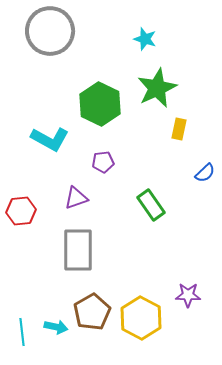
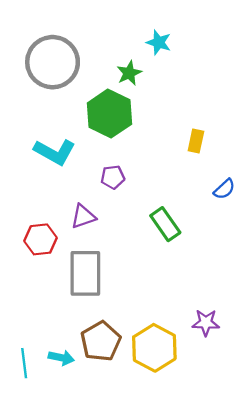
gray circle: (50, 31) -> (53, 62), moved
green star: (157, 88) -> (129, 73), moved, size x0.6
red hexagon: (21, 211) -> (40, 239), moved

